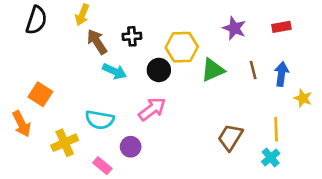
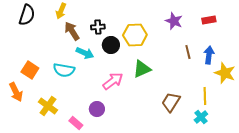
black circle: (159, 70) -> (111, 45), moved
green triangle: (213, 70) -> (142, 69), moved
yellow star: (303, 98) -> (225, 73), size x1.5
cyan semicircle: (100, 120) -> (64, 70), moved
yellow cross: (65, 143) -> (48, 106), turned -30

